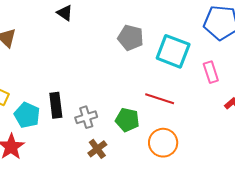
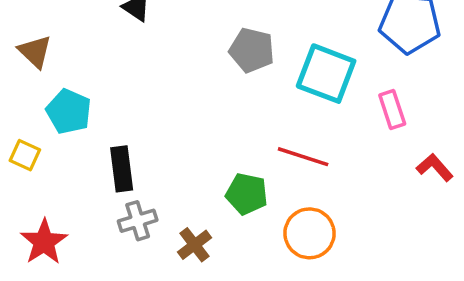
cyan pentagon: (27, 115) -> (69, 111), moved
gray cross: (86, 117) -> (138, 221), moved

